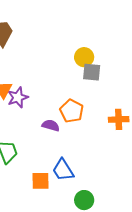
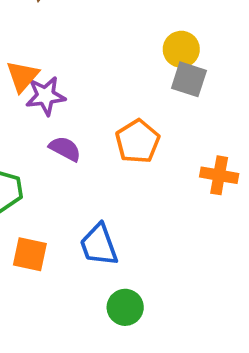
purple semicircle: (51, 125) -> (65, 149), moved
orange square: (40, 181) -> (30, 254), moved

